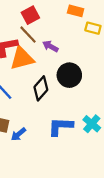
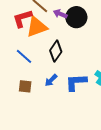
black circle: (69, 75) -> (76, 17), moved
blue arrow: (18, 134) -> (51, 80), moved

